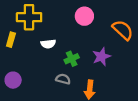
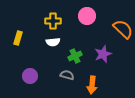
yellow cross: (29, 17) -> (53, 21), moved, size x0.7
purple circle: (13, 80) -> (30, 76), moved

